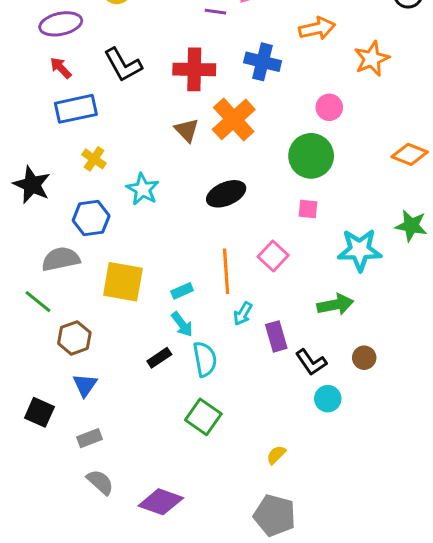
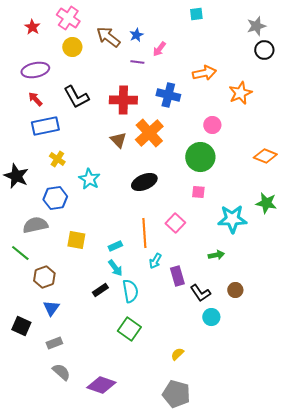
yellow square: (123, 282) -> (76, 240), size x0.7
green arrow: (335, 305) -> (216, 255), size x0.7

